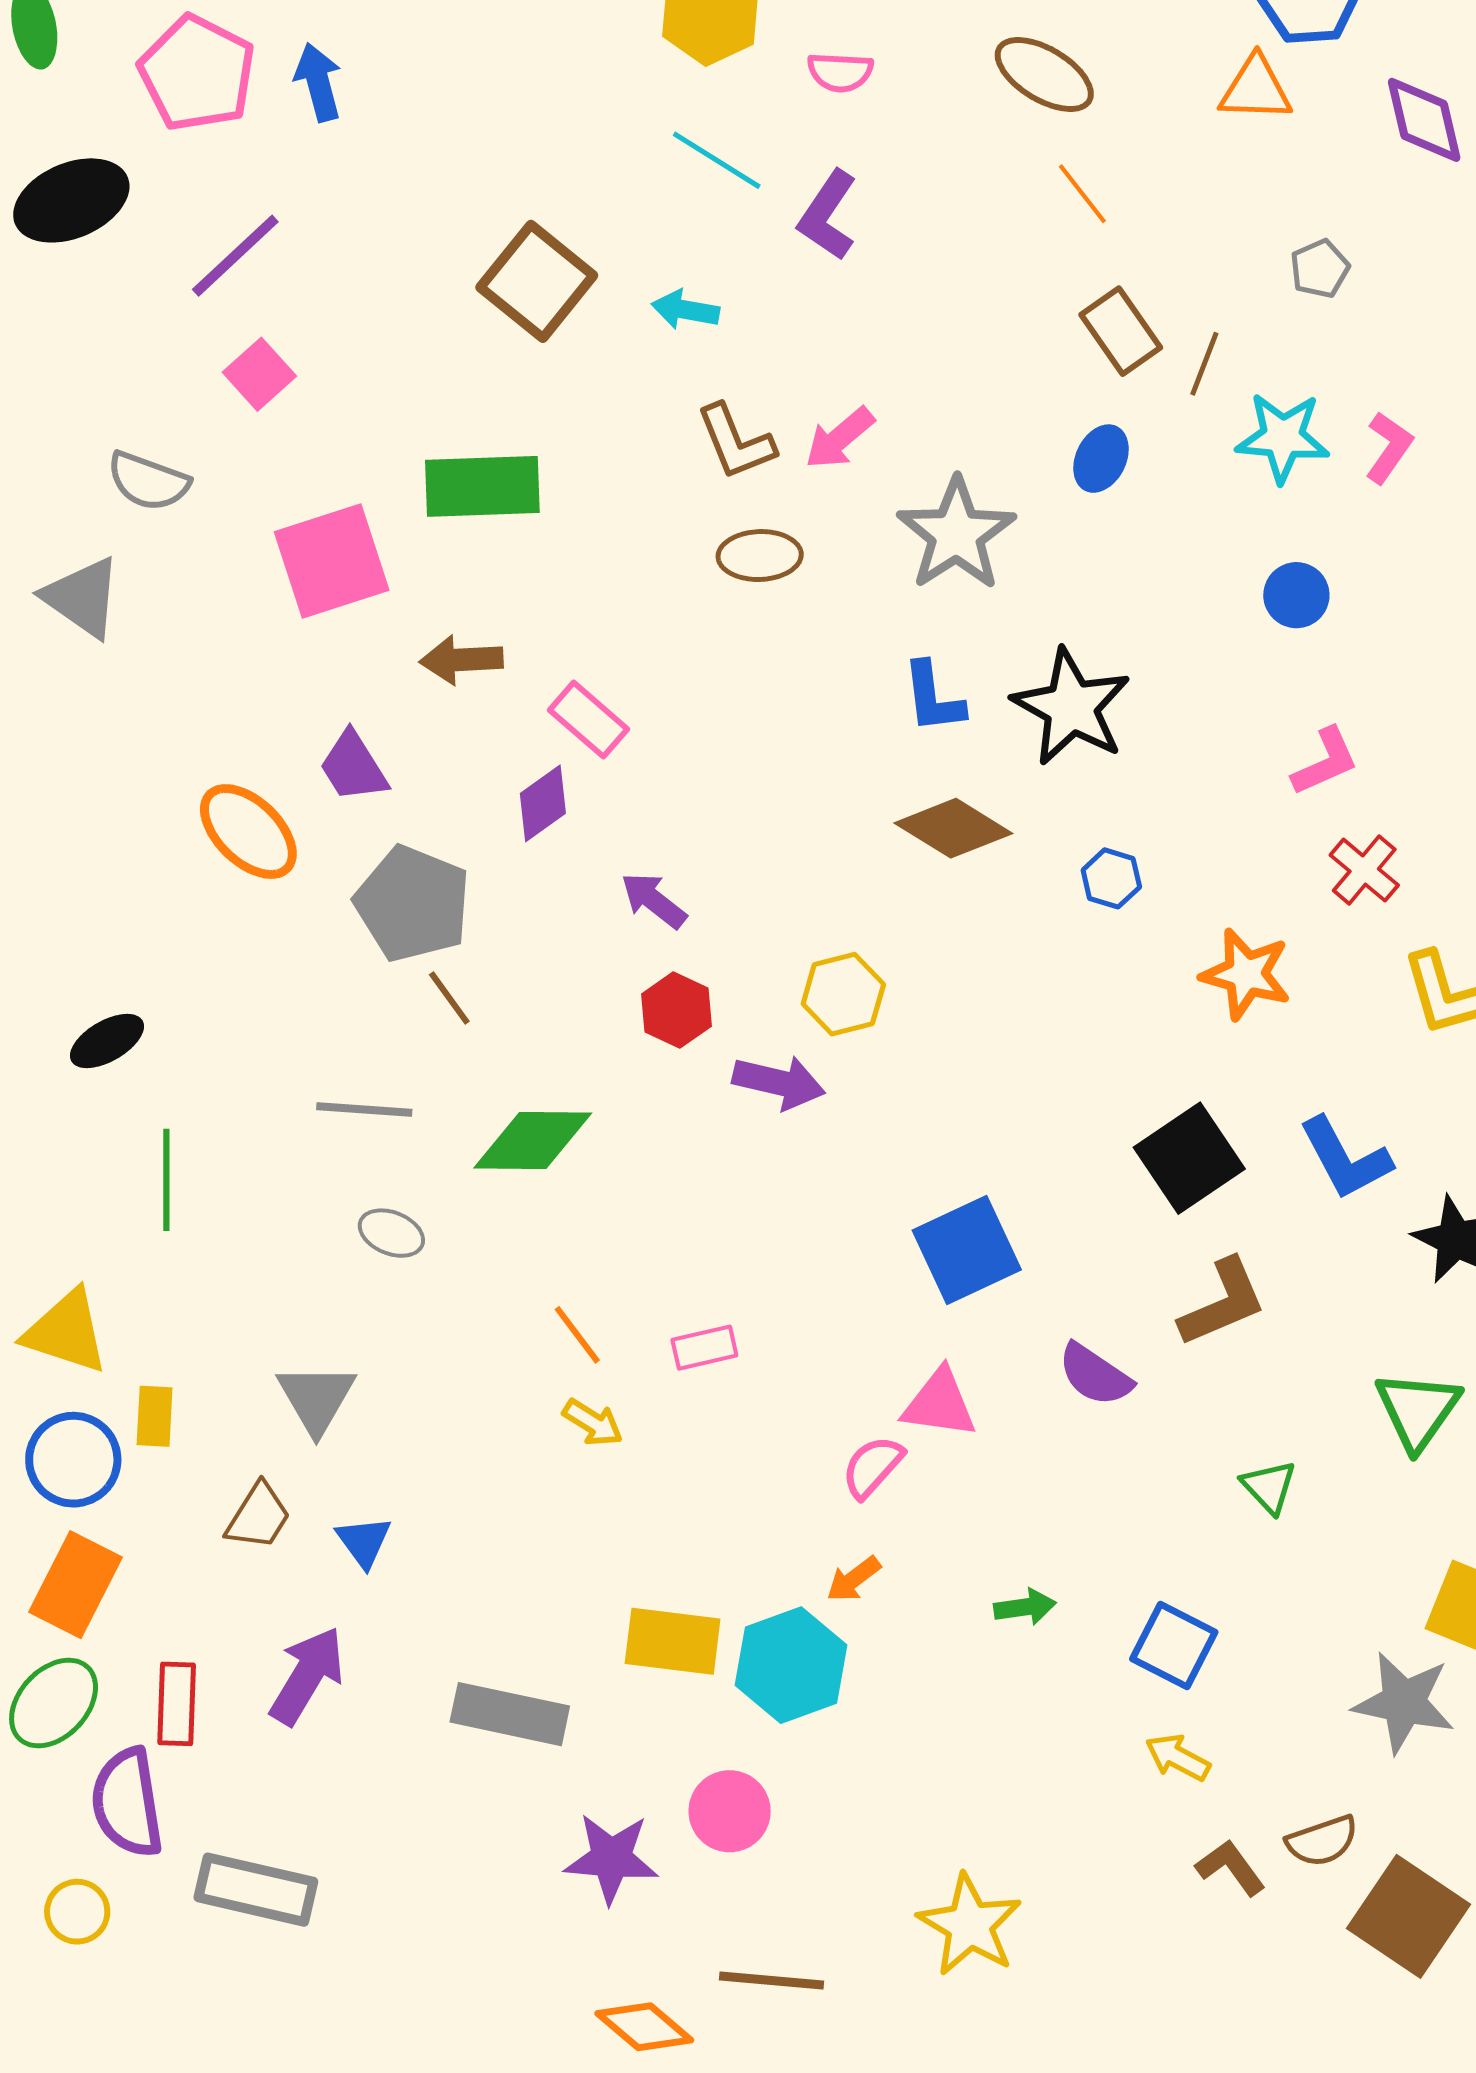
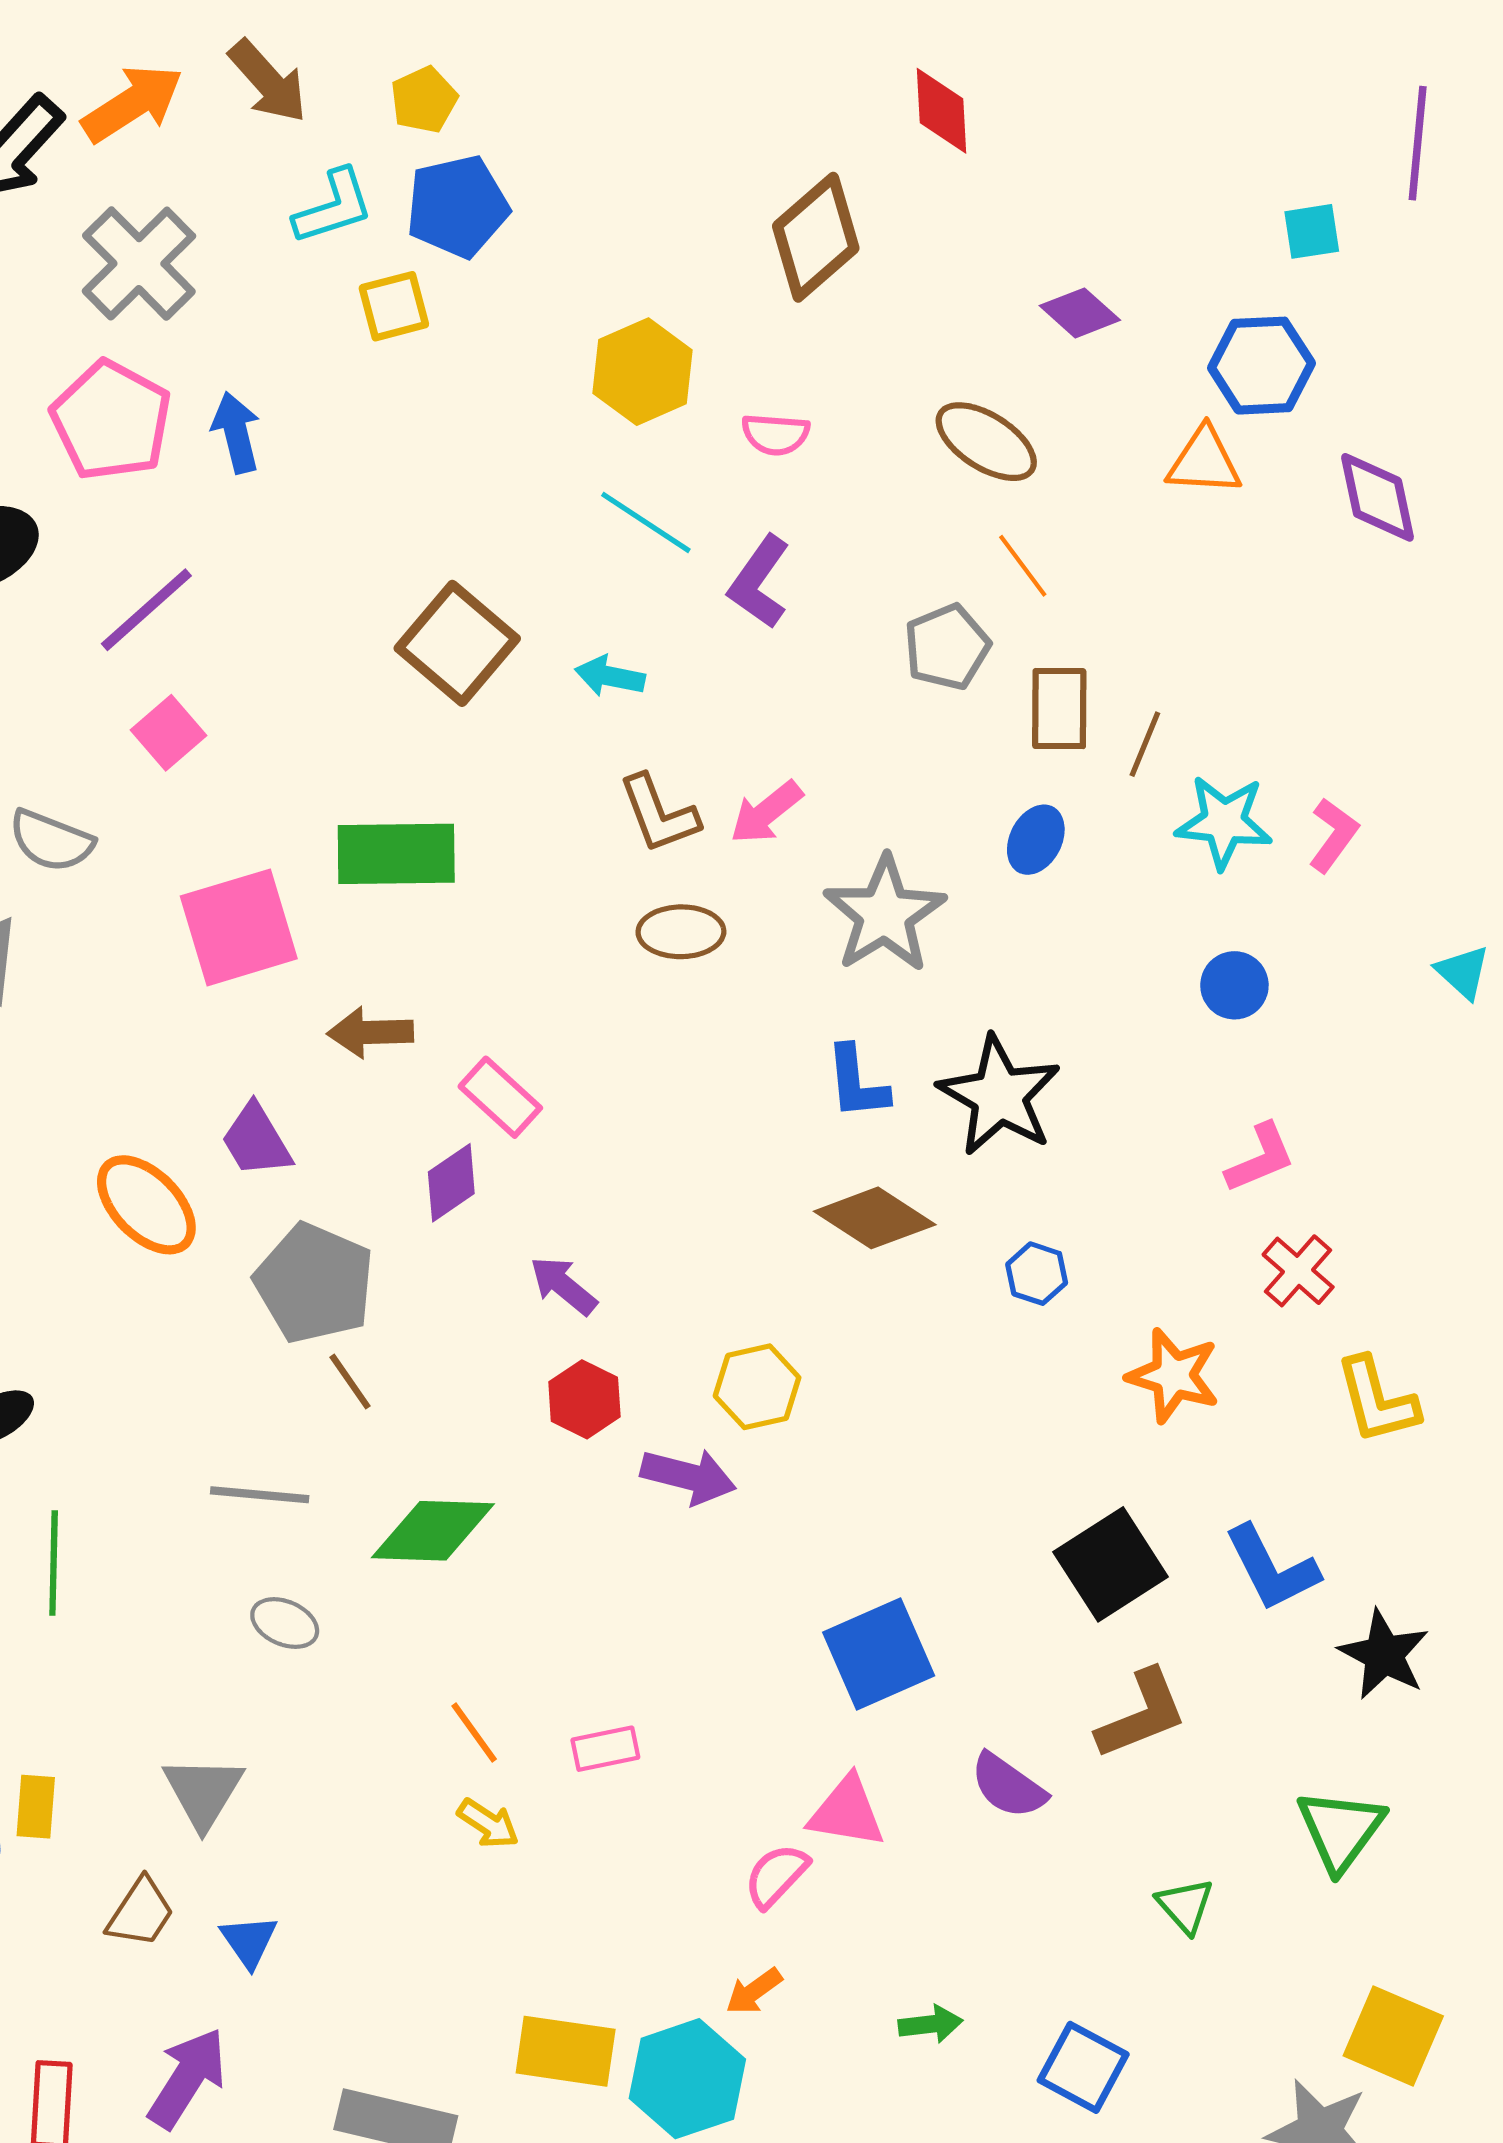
gray pentagon: (1320, 269) -> (947, 647), moved, size x1.4
brown rectangle: (1121, 331) -> (1059, 709), turned 34

